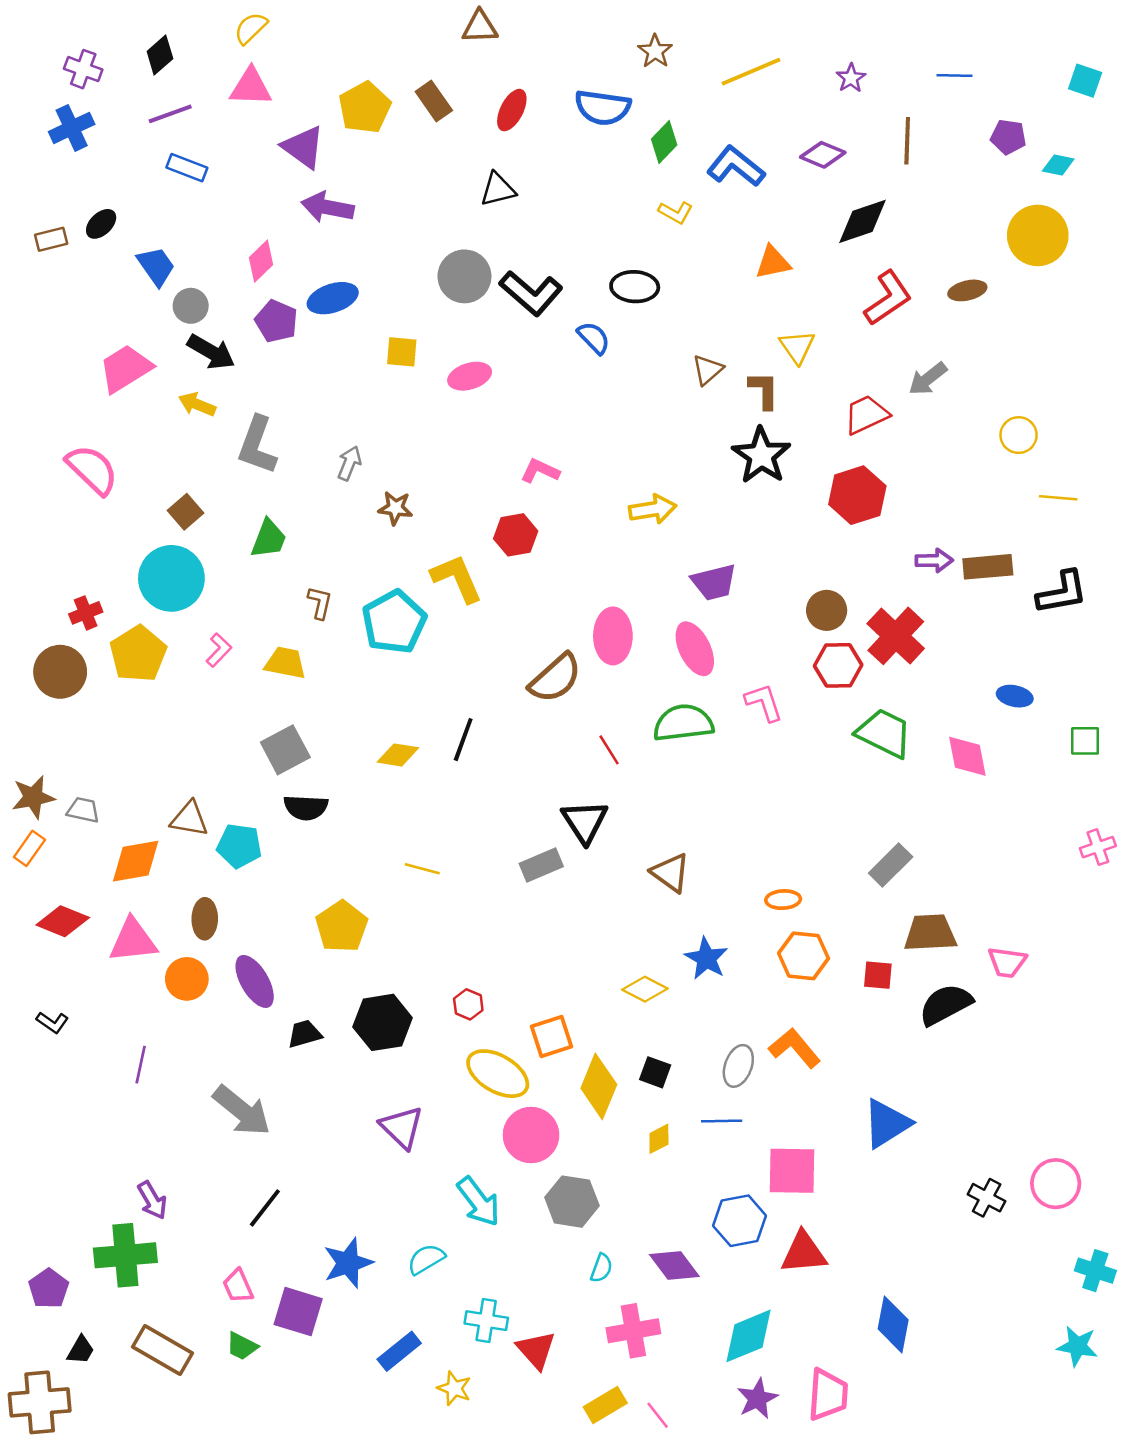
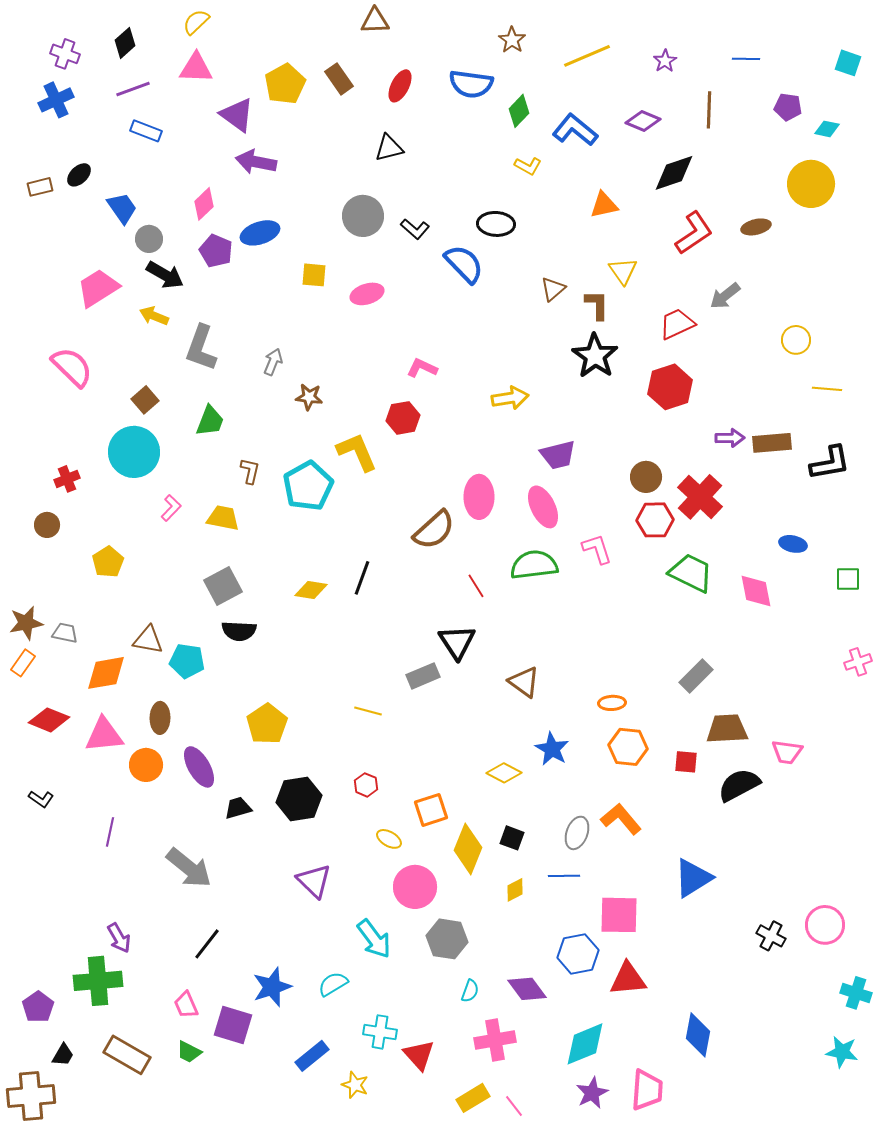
black L-shape: (531, 293) -> (415, 229), size x0.6
blue semicircle: (594, 338) -> (464, 264), size x1.5
yellow pentagon: (138, 654) -> (108, 562), moved, size x0.7
brown circle: (60, 672) -> (47, 525), size x0.6
yellow line: (422, 869) -> (368, 711), moved
yellow ellipse: (498, 1074) -> (389, 839), size x0.5

